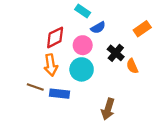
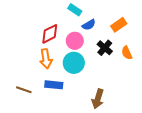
orange rectangle: (142, 29) -> (119, 25), moved
orange semicircle: (132, 66) -> (127, 53), moved
brown line: (35, 87) -> (24, 90), moved

